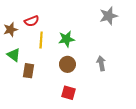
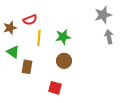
gray arrow: (101, 63) -> (109, 37), moved
red square: (69, 93) -> (55, 88), moved

